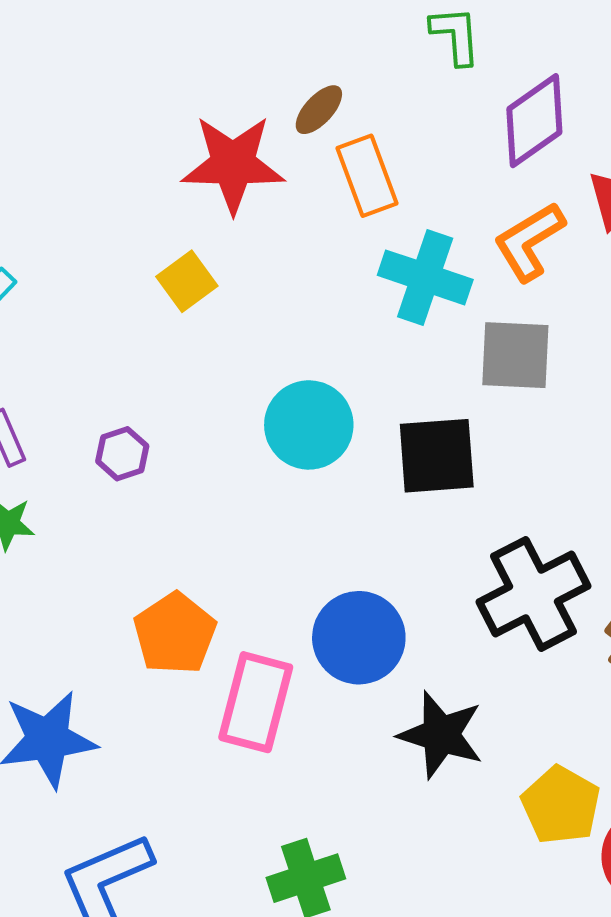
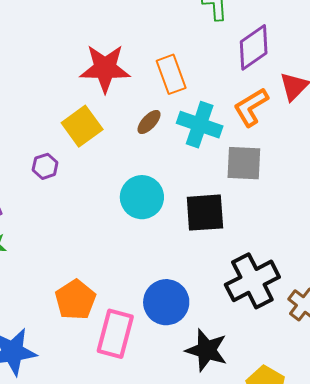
brown ellipse: (319, 110) -> (149, 122), moved
yellow square: (187, 281) -> (82, 126), size x1.4
purple hexagon: (122, 454) -> (45, 166), moved

